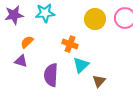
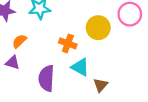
yellow circle: (95, 19) -> (98, 28), moved
cyan triangle: (81, 65) -> (80, 67), turned -48

